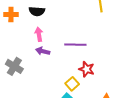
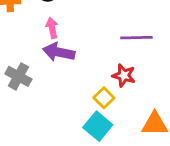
purple line: (75, 45) -> (136, 38), moved
purple arrow: (43, 51) -> (59, 52), size x1.5

